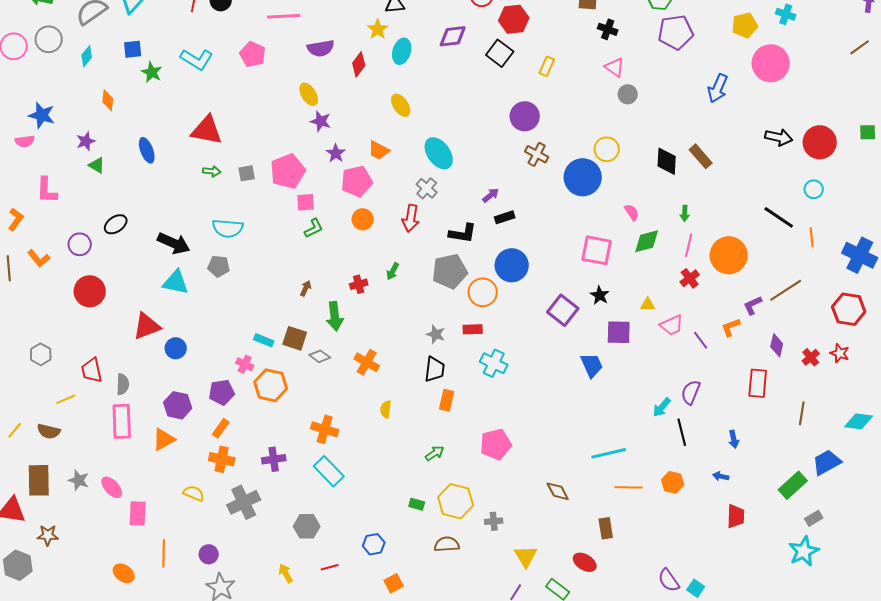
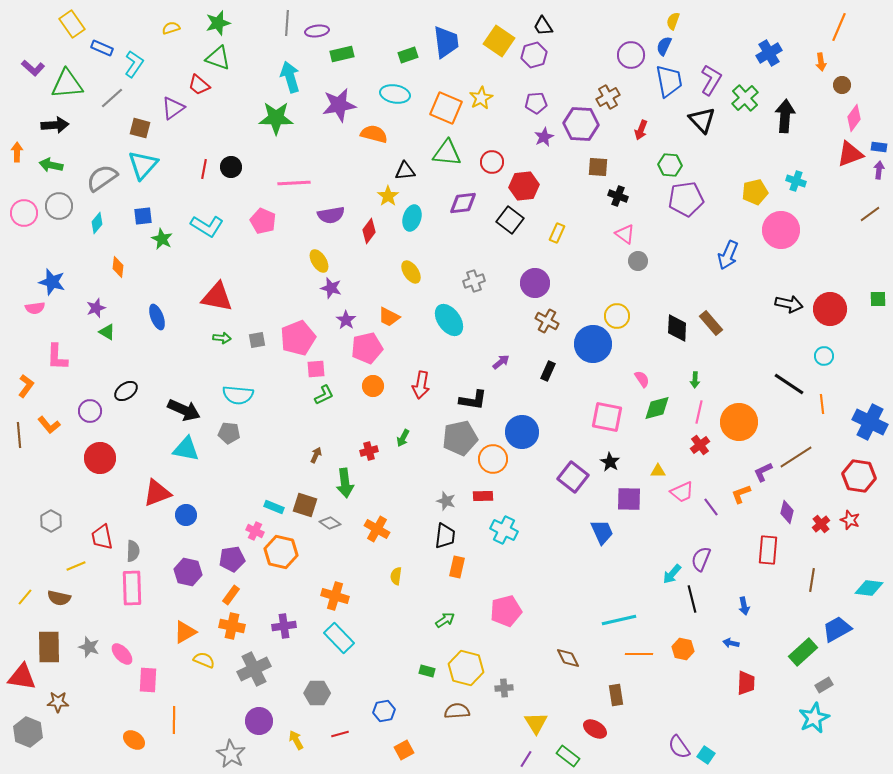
gray cross: (427, 188) -> (474, 281), moved, turned 30
black rectangle: (505, 217) -> (548, 371), moved, turned -48
orange triangle: (164, 439) -> (185, 632), moved
purple circle: (209, 554) -> (259, 721), moved, size x1.4

